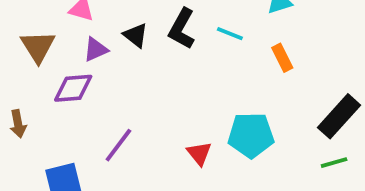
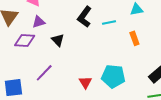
cyan line: (230, 34) -> (109, 23), turned -40
black triangle: (136, 35) -> (58, 40), moved

